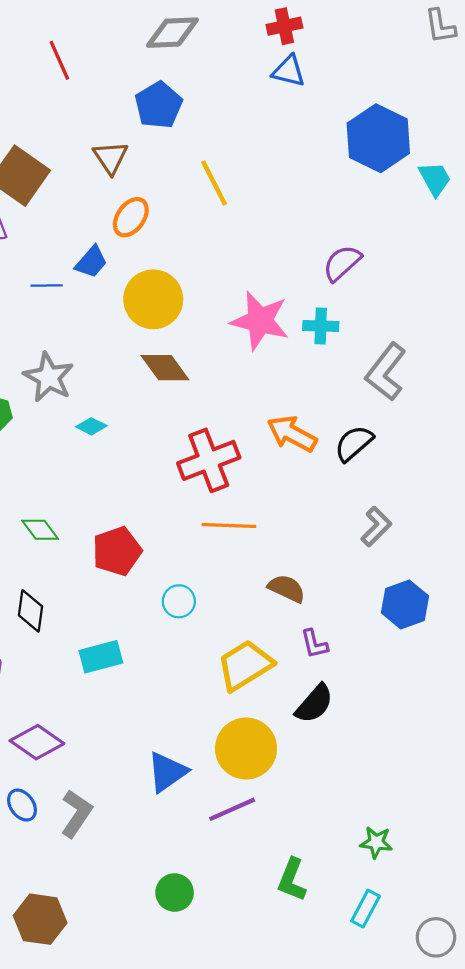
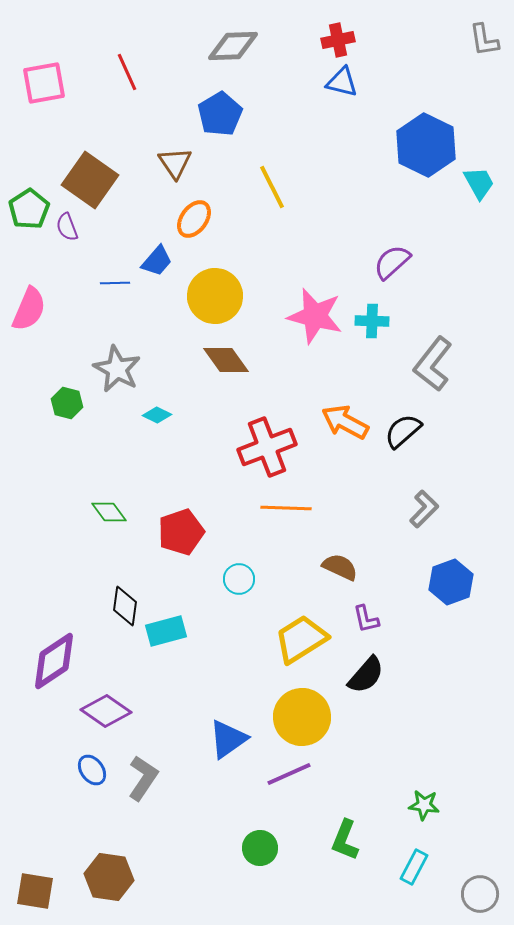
black diamond: (31, 611) -> (125, 606), moved
green circle: (175, 893) -> (260, 848), moved

